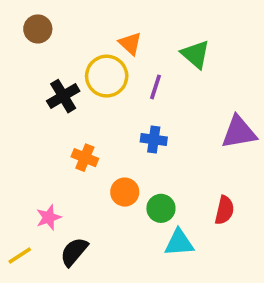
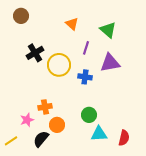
yellow circle: (107, 76) -> (59, 65), moved
purple triangle: (239, 132) -> (110, 63), moved
orange cross: (85, 158) -> (45, 107), moved, turned -32
orange circle: (125, 192) -> (57, 125), moved
red semicircle: (224, 210) -> (124, 138), moved

